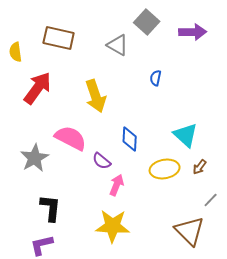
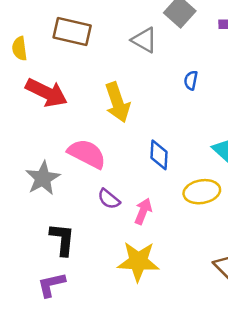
red arrow: (38, 88) -> (46, 93), turned 80
purple semicircle: (102, 161) -> (109, 199), moved

